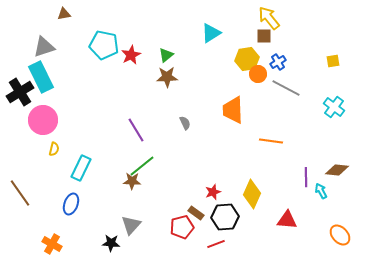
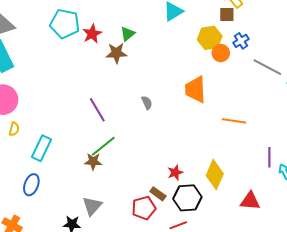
brown star: (167, 77) -> (116, 53), moved
gray line: (286, 88) -> (267, 67), moved

